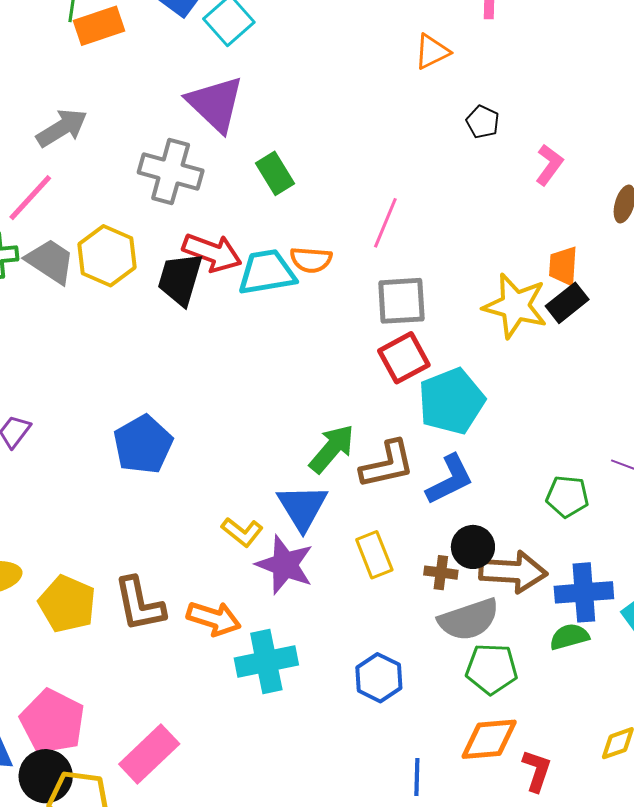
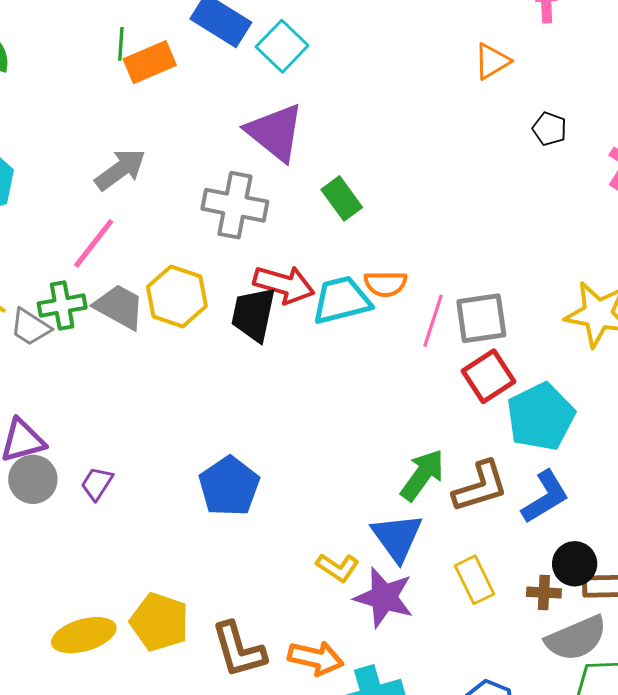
pink line: (385, 223) -> (433, 321), moved
yellow pentagon: (67, 604) -> (160, 622), moved

